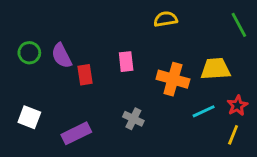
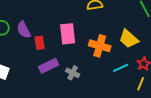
pink rectangle: (126, 62) -> (68, 34), size x1.5
yellow trapezoid: (215, 69) -> (129, 39), turned -135
purple rectangle: (76, 133) -> (49, 66), moved

